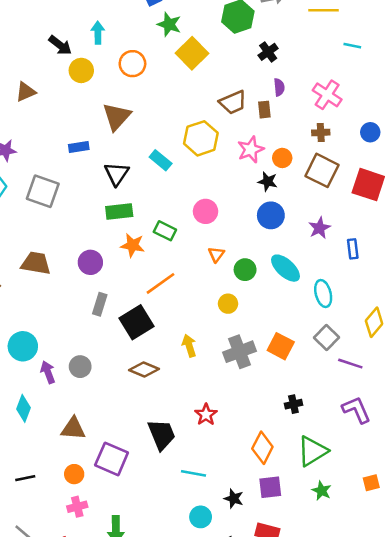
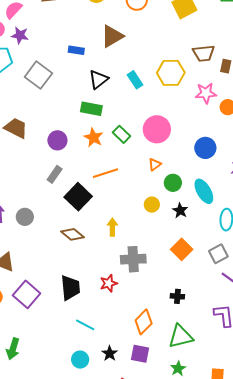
black star: (268, 182) -> (180, 211), moved
pink circle: (206, 211) -> (157, 129), size x1.4
black square: (136, 322) -> (78, 197), turned -32
gray cross: (239, 352) -> (133, 259), moved

